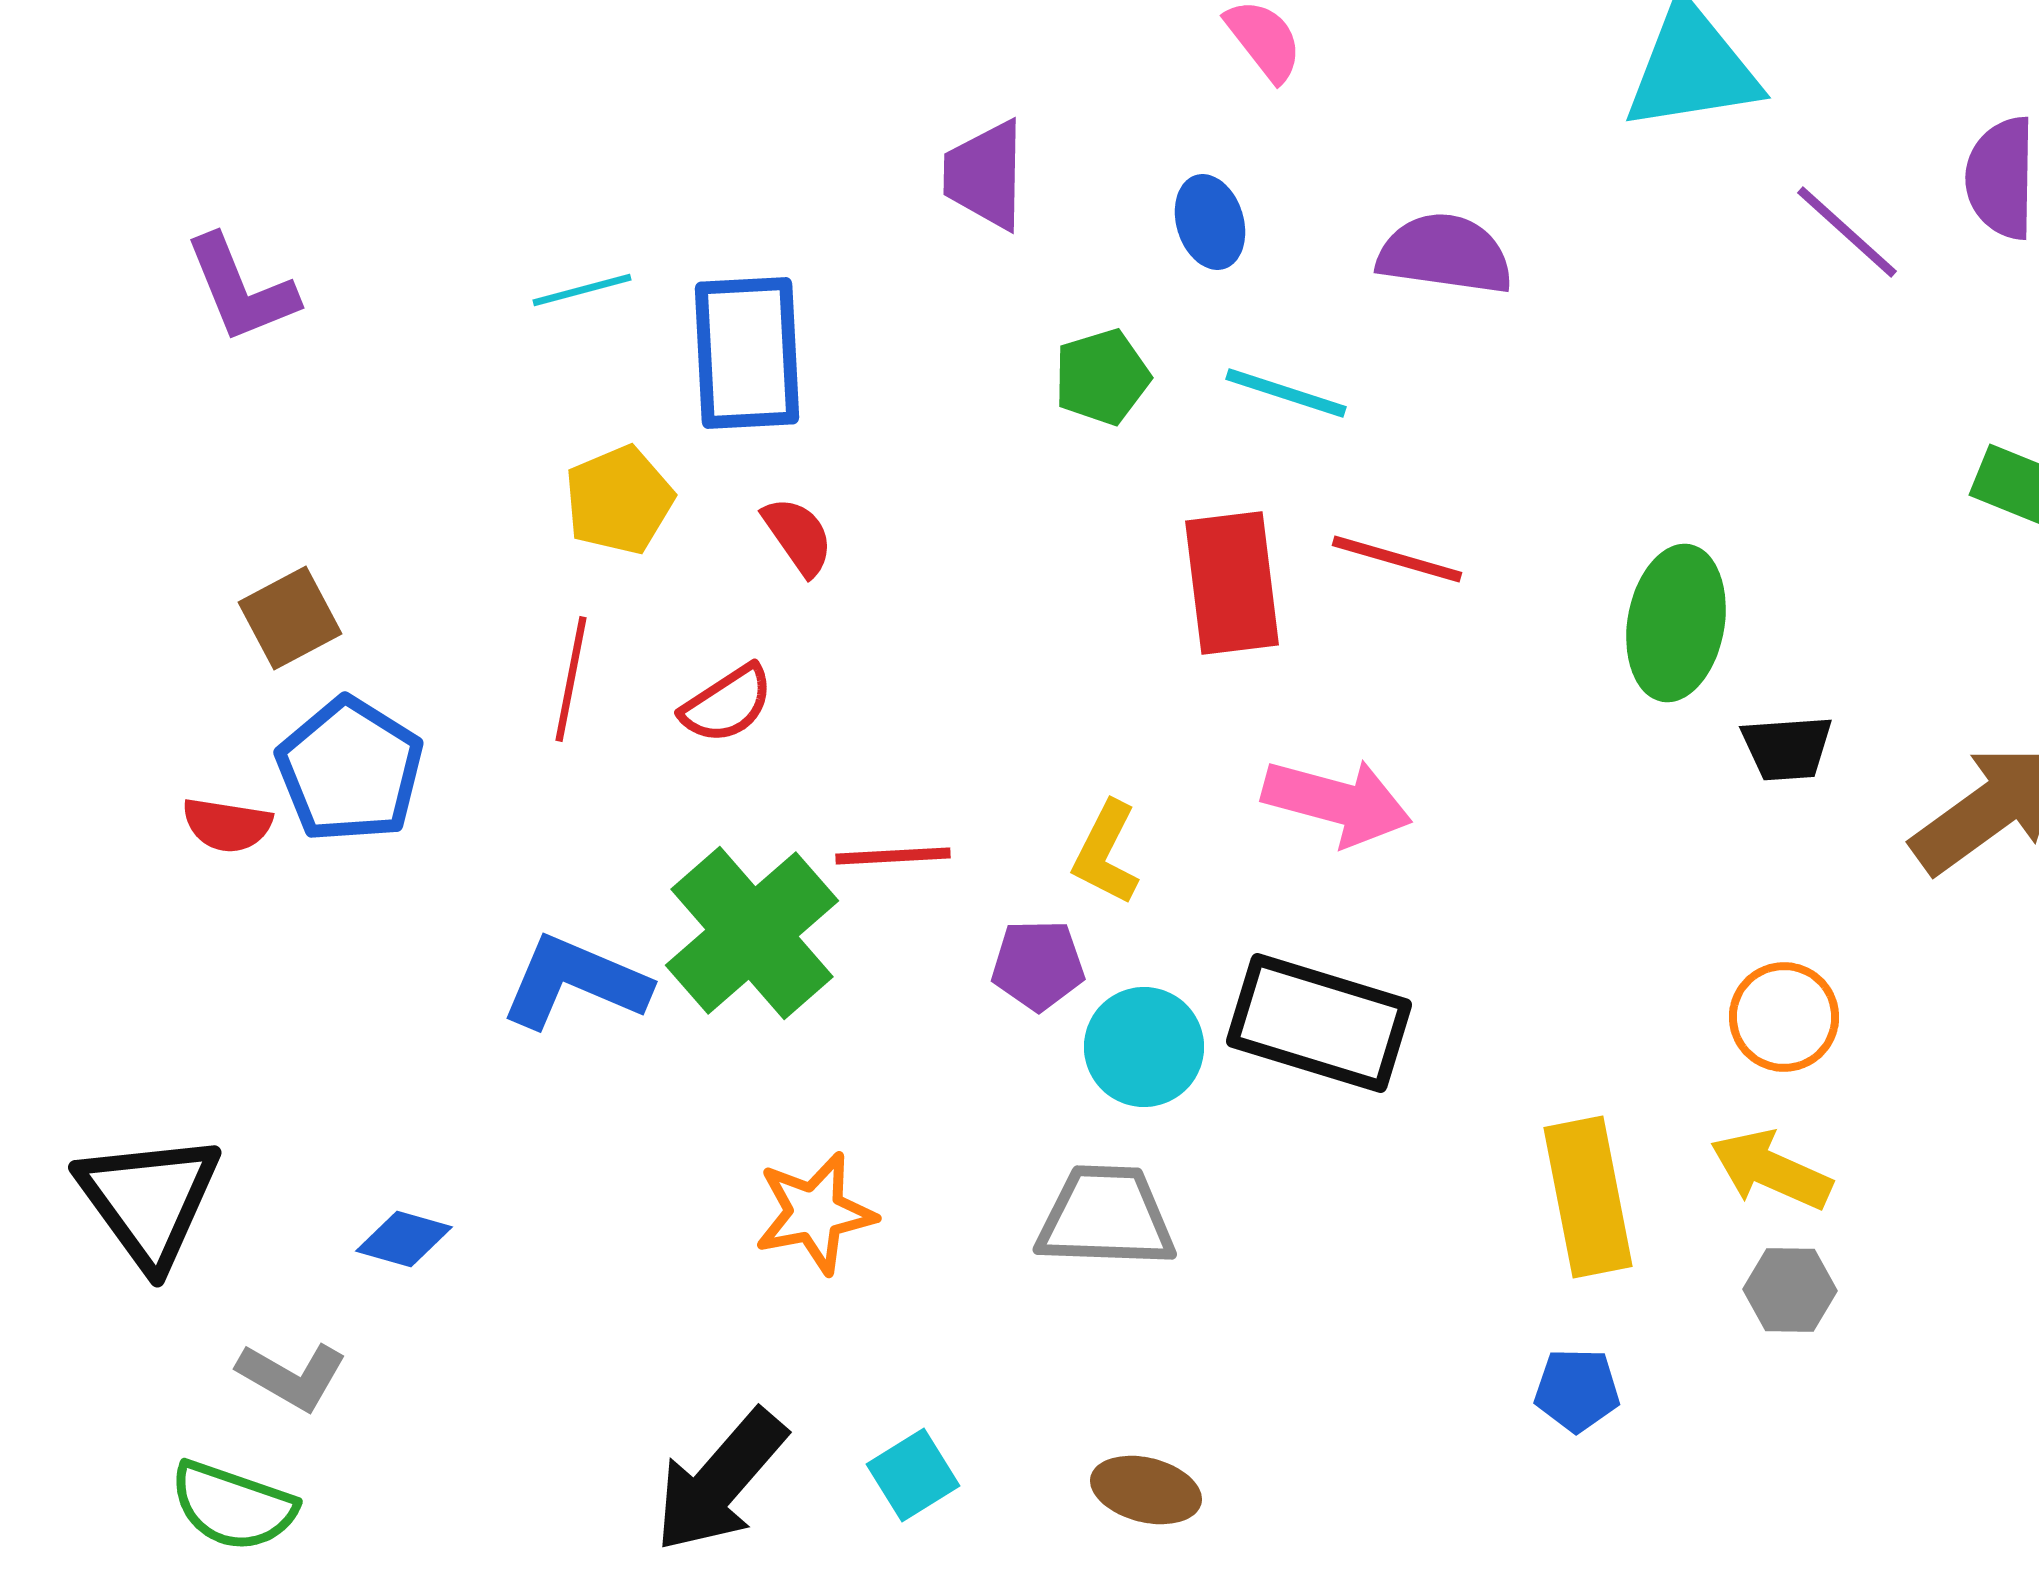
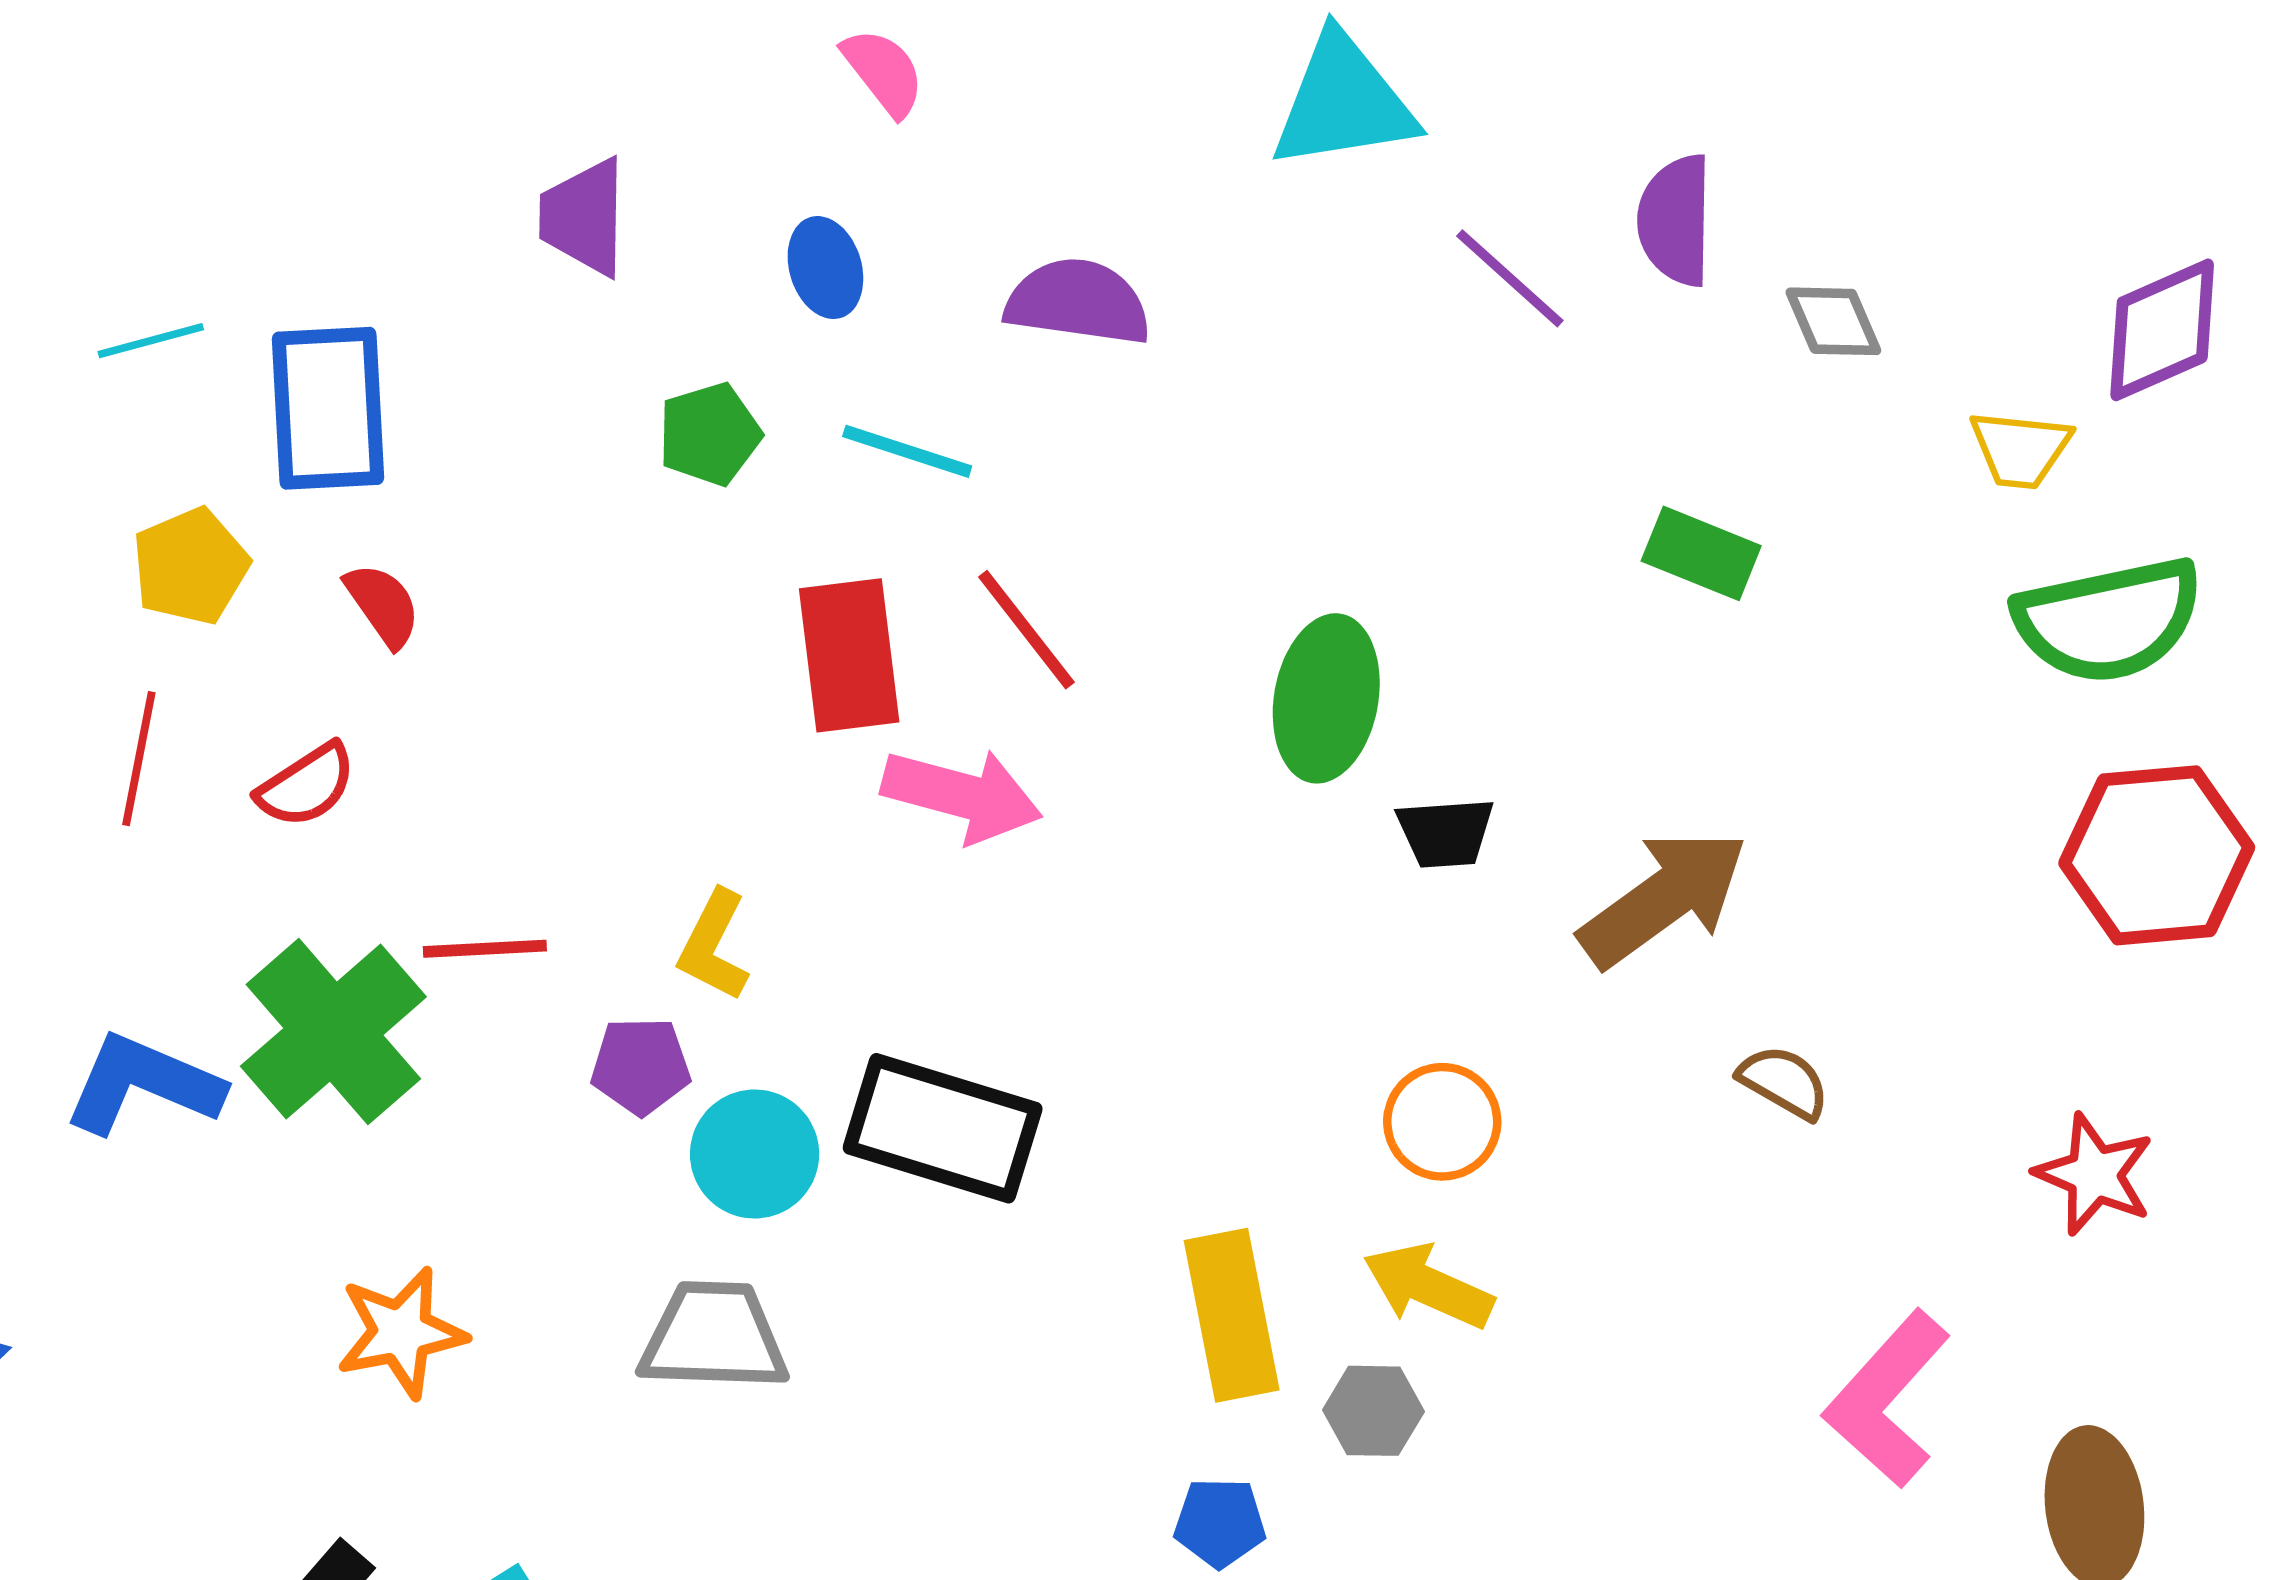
red line: (1397, 559) -> (1026, 630), turned 36
pink arrow: (1337, 802) -> (962, 795), moved
gray hexagon: (1790, 1290) -> (1373, 1411), moved

